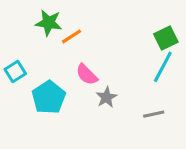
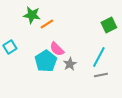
cyan line: (163, 67) -> (99, 57), moved
cyan pentagon: (49, 97) -> (46, 61), moved

